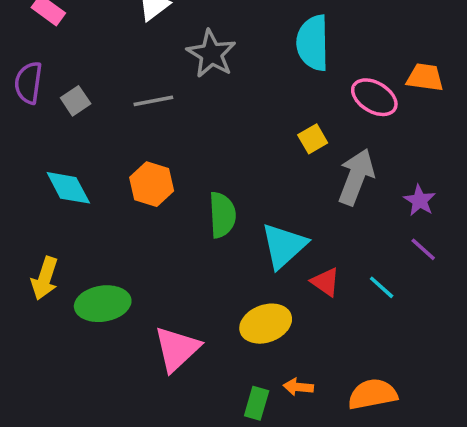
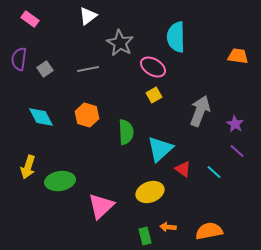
pink ellipse: (374, 97) -> (153, 67), moved
yellow square: (313, 139) -> (154, 95), moved
green rectangle: (257, 403) -> (145, 236), turned -30

